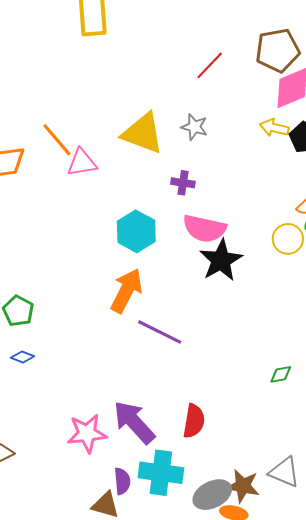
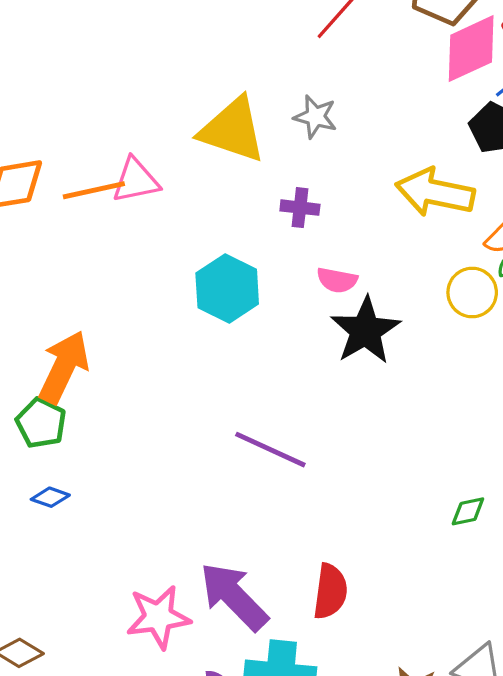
yellow arrow: (274, 128) -> (435, 192), moved, size x1.6
orange line: (57, 140) -> (94, 190), moved, turned -60
pink semicircle: (204, 229) -> (337, 280), size x0.6
orange arrow: (126, 291) -> (64, 367), moved

